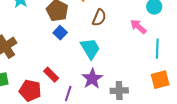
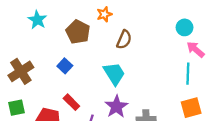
pink arrow: (138, 27) -> (195, 49), moved
blue square: (60, 33) -> (65, 66), moved

